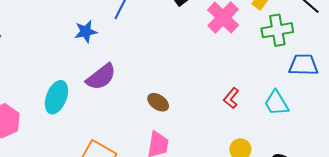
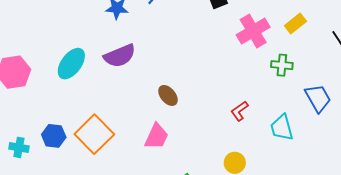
green cross: (277, 30) -> (282, 65), moved, size x0.7
blue trapezoid: (303, 65) -> (318, 98), turned 44

